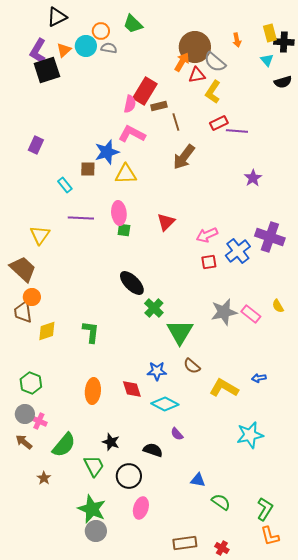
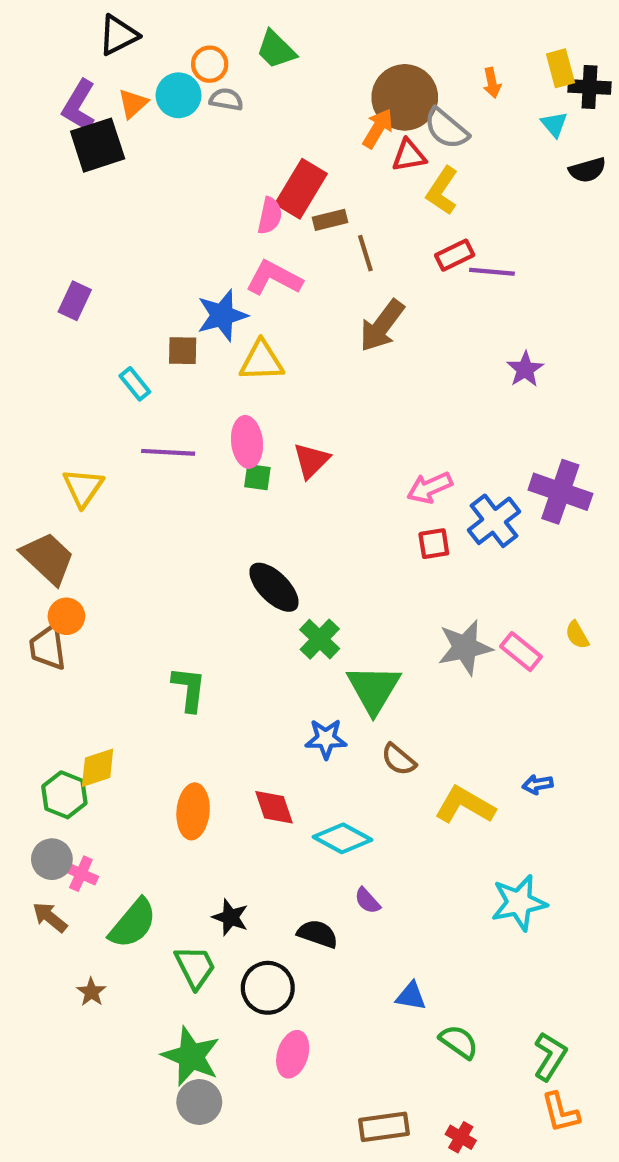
red triangle: (166, 222) -> (311, 461), moved
yellow diamond: (47, 331) -> (98, 768), moved
blue star: (157, 371) -> (326, 739), moved

